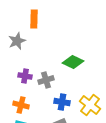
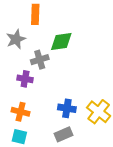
green diamond: (73, 62) -> (61, 42), moved, turned -35
gray cross: (46, 80) -> (40, 60), moved

